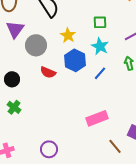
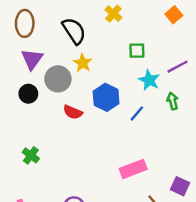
yellow star: (68, 35) -> (83, 63), moved
cyan star: (100, 46) -> (149, 80), moved
black circle: (12, 79) -> (28, 94), moved

